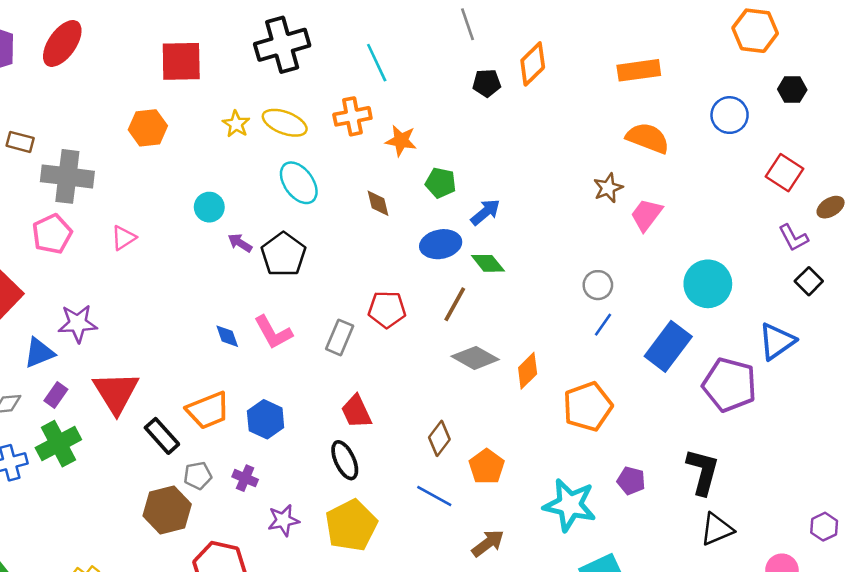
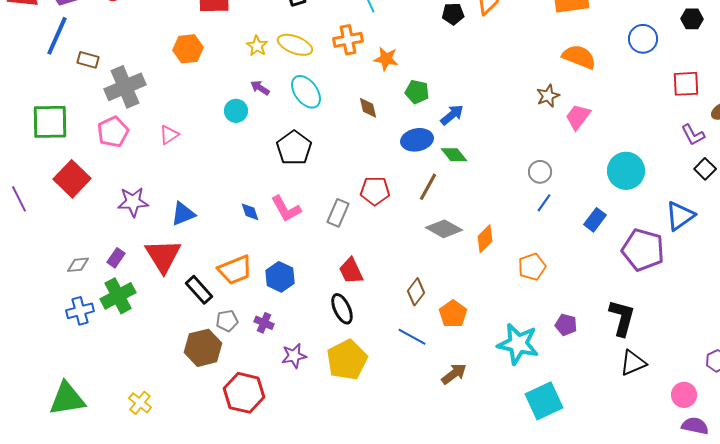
red square: (785, 173) -> (686, 84), turned -36
gray cross: (67, 176) -> (125, 87), turned -30
purple arrow: (240, 243) -> (260, 88), moved
blue rectangle: (668, 346) -> (595, 220), size x0.6
blue triangle: (39, 353) -> (183, 214), moved
orange pentagon: (588, 407) -> (532, 267), size x0.7

